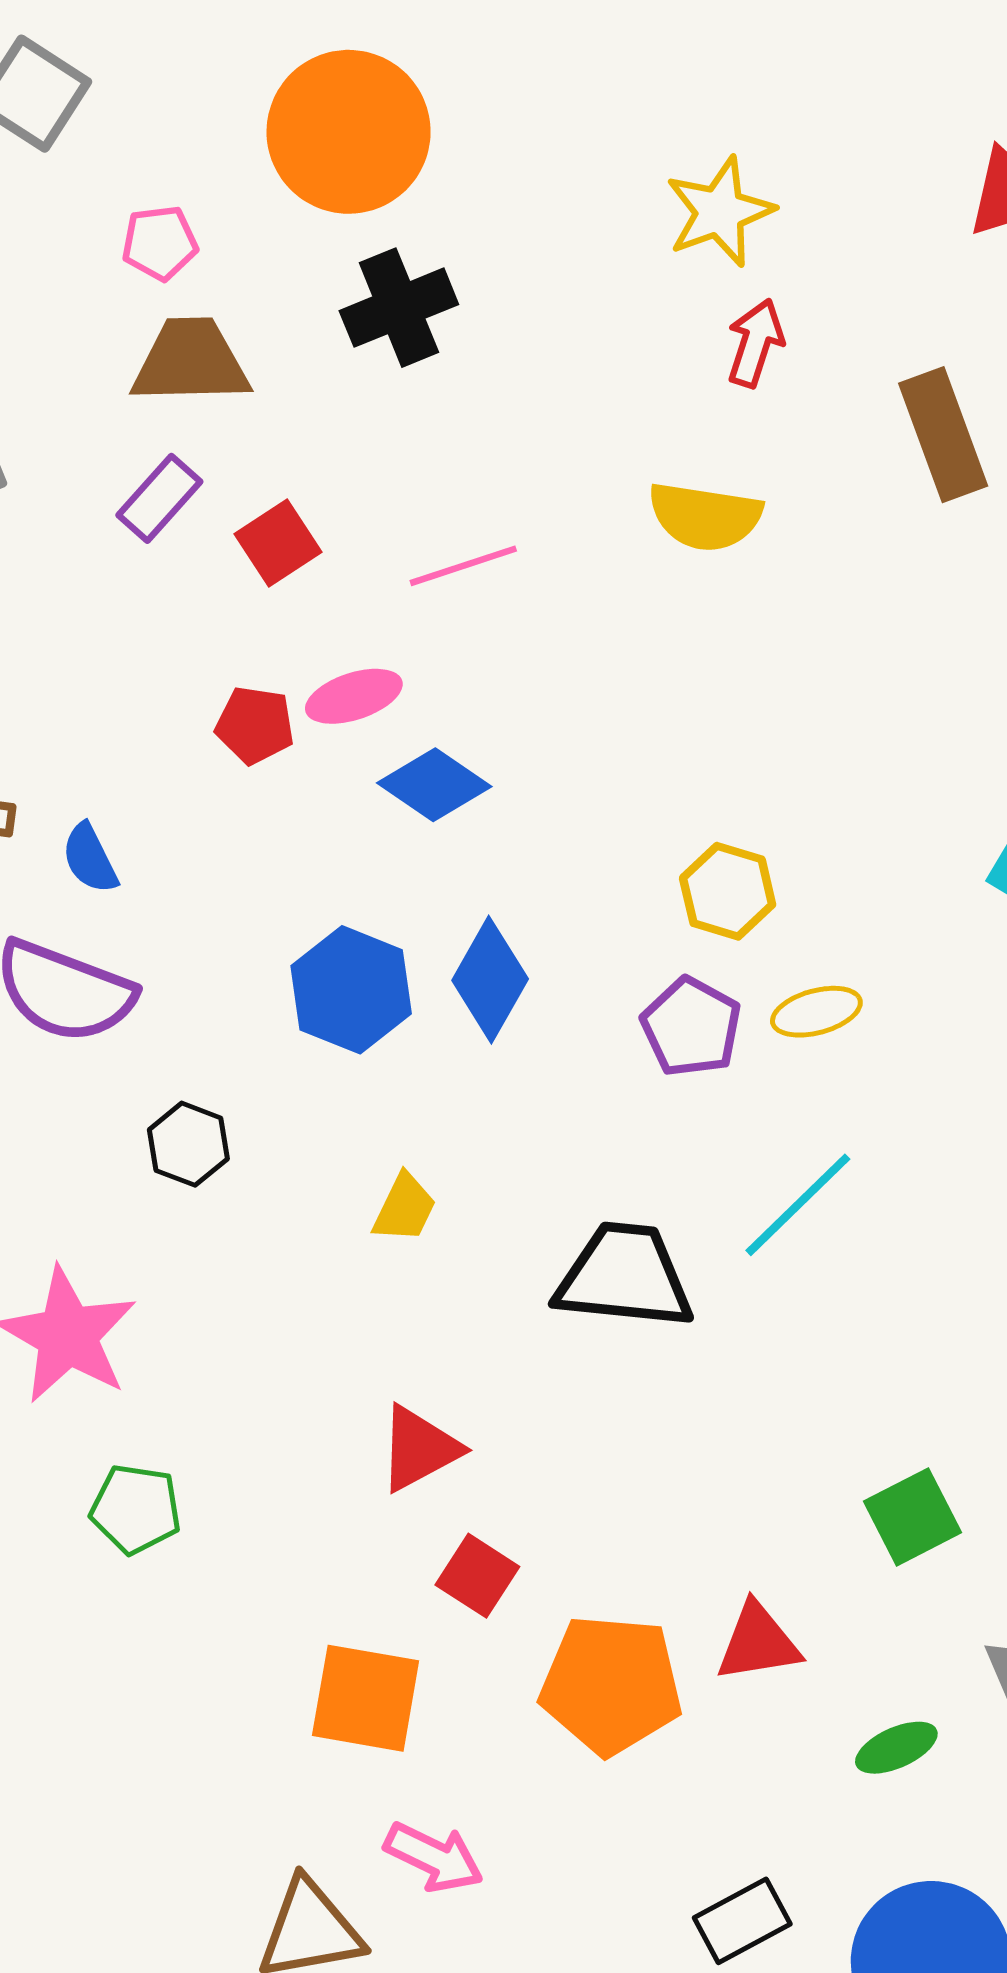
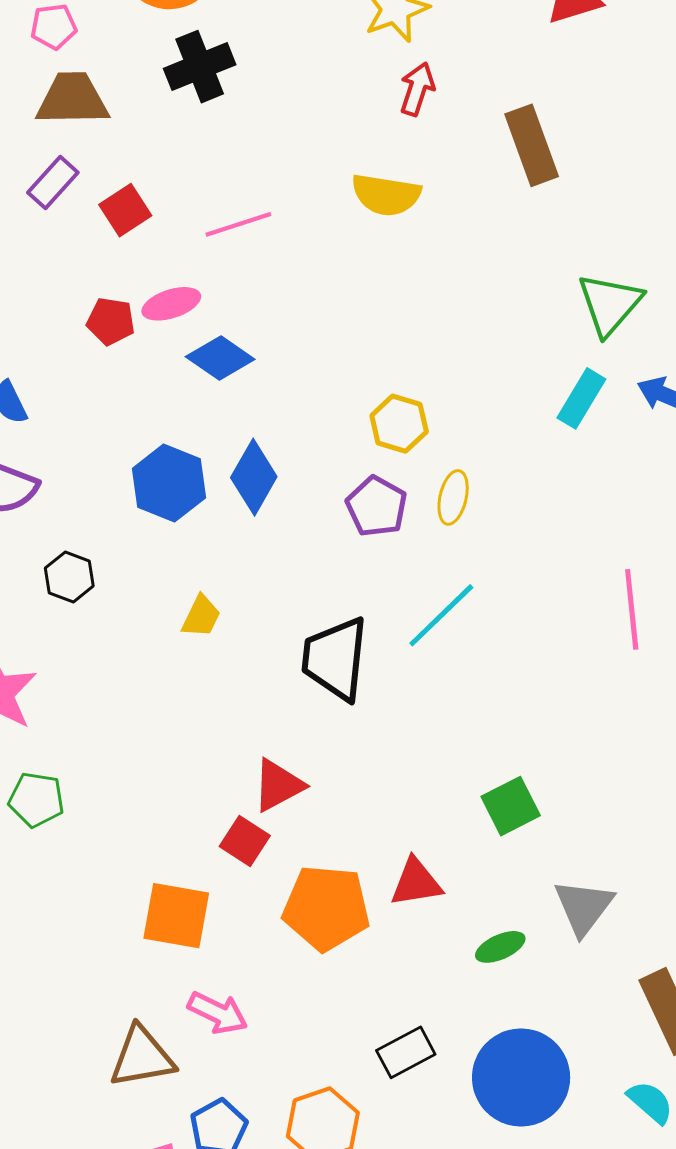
yellow ellipse: (816, 1012) -> (453, 497), turned -62
black trapezoid: (624, 1276) -> (335, 659), turned -90
red triangle: (419, 1449) -> (278, 785), moved

